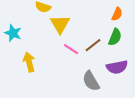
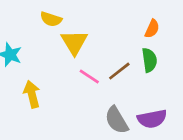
green semicircle: (115, 37) -> (149, 60), turned -30
purple semicircle: (117, 67) -> (152, 119), moved

